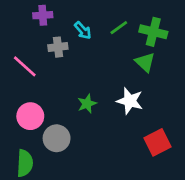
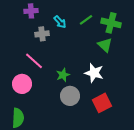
pink line: (25, 66) -> (34, 61), moved
gray circle: (57, 138) -> (70, 96), moved
red square: (157, 142) -> (102, 103), moved

